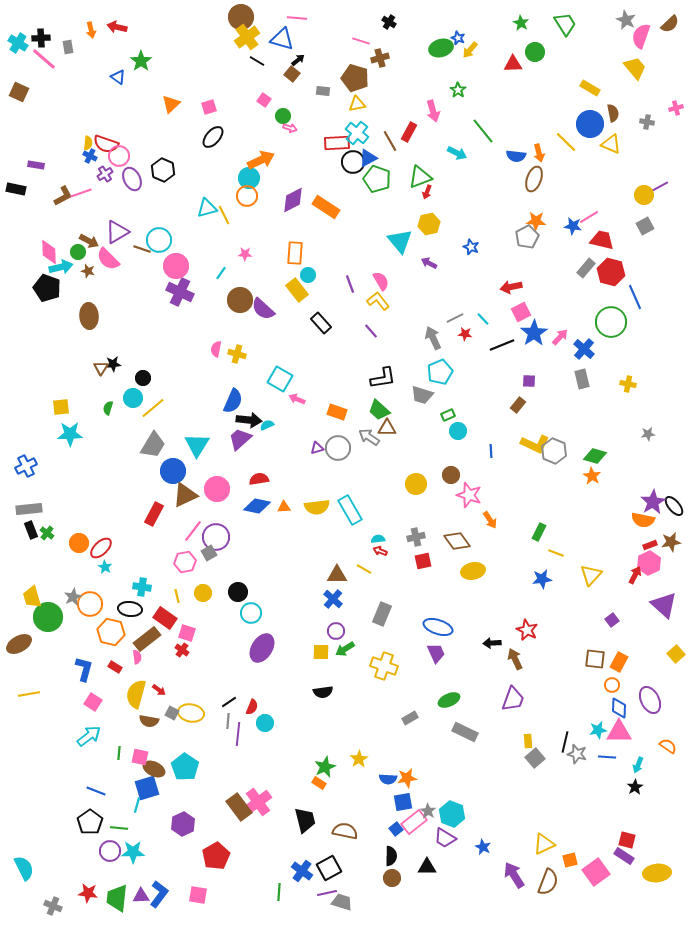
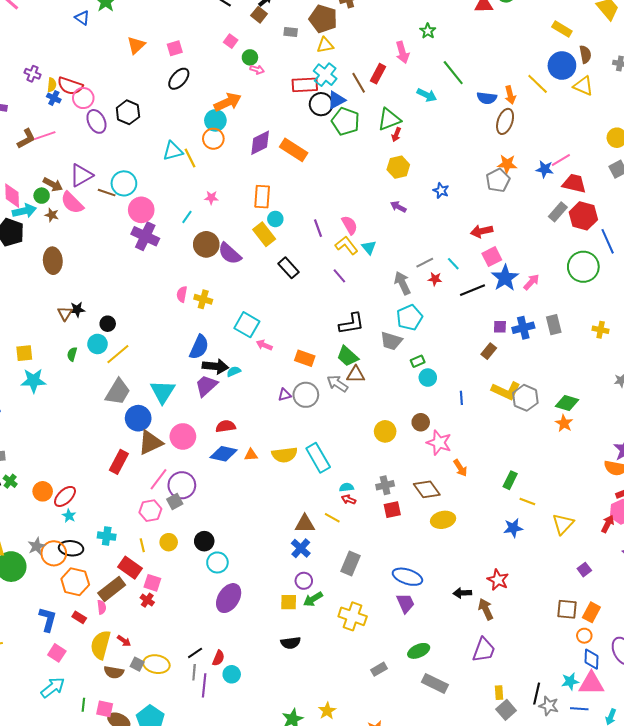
purple cross: (105, 174) -> (32, 74), moved, turned -35
cyan triangle: (400, 241) -> (369, 247), moved, size x0.6
blue cross: (584, 349) -> (523, 328), moved, turned 35
black ellipse: (130, 609) -> (71, 548), moved

